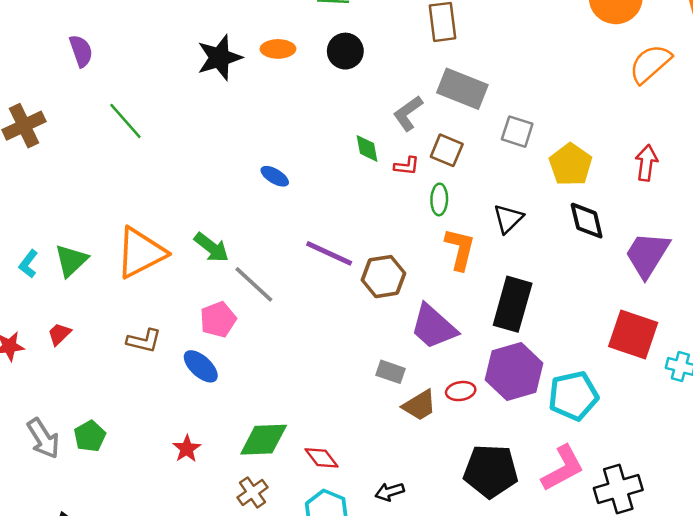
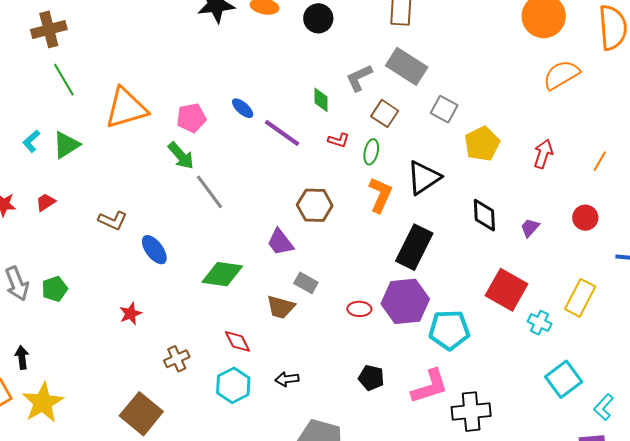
green line: (125, 121) -> (64, 80), moved
red L-shape: (407, 166) -> (339, 140), moved
black triangle: (508, 219) -> (424, 178), size x1.4
black diamond: (587, 221) -> (484, 215), moved
orange triangle: (141, 253) -> (126, 108), moved
purple line: (329, 253) -> (282, 133), moved
purple trapezoid: (647, 255) -> (530, 228), size x0.5
pink pentagon: (218, 319) -> (191, 118), moved
purple trapezoid: (434, 327) -> (280, 242), moved, size x0.7
brown trapezoid: (419, 405) -> (281, 307), moved, turned 36
green diamond: (264, 440) -> (222, 274), moved
black pentagon: (491, 471) -> (371, 378), size x0.6

